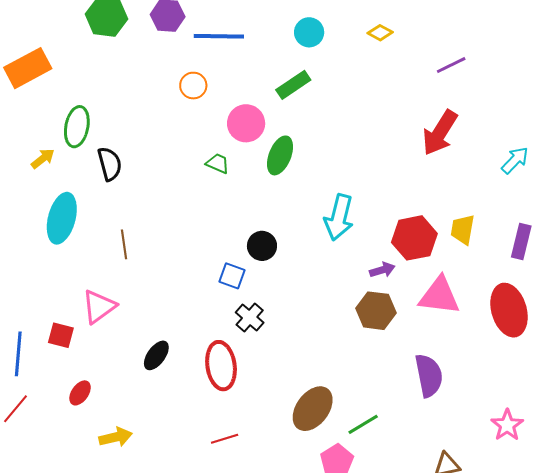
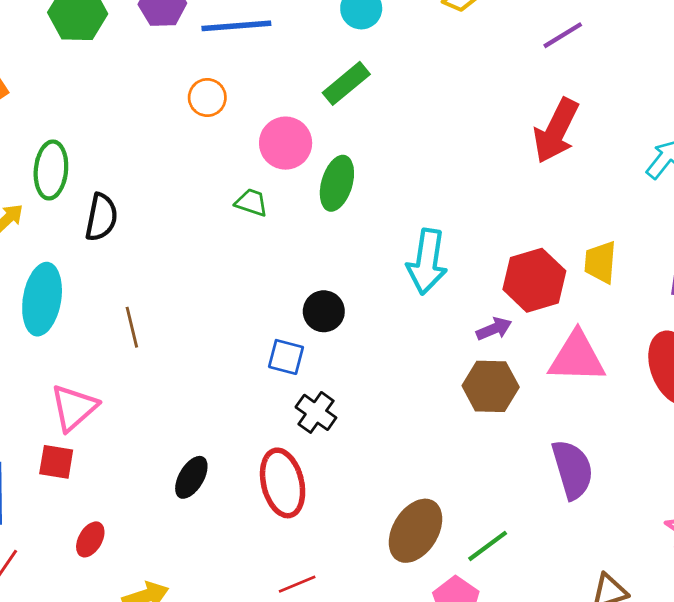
black semicircle: (110, 164) -> (101, 217), turned 32
pink triangle: (99, 307) -> (74, 408), moved

